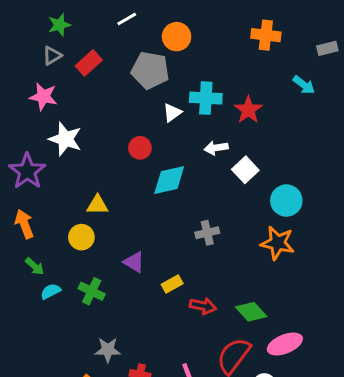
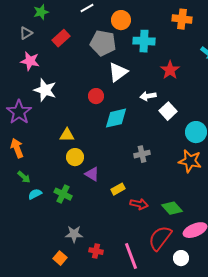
gray triangle: (52, 56) -> (26, 33), moved
cyan cross: (206, 98) -> (144, 41), moved
white triangle: (172, 113) -> (118, 72), size x1.5
yellow circle: (81, 237) -> (75, 157), moved

